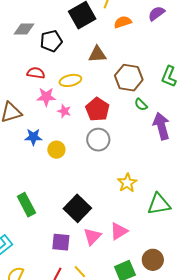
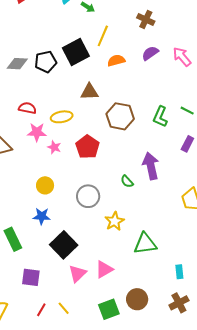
black pentagon: (51, 41) -> (46, 62), moved
green semicircle: (141, 105) -> (127, 181), moved
blue star: (33, 137) -> (42, 216), moved
gray circle: (98, 140) -> (88, 196), moved
purple square: (61, 242) -> (31, 277), moved

